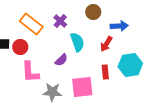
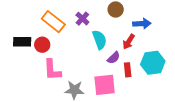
purple semicircle: (61, 60) -> (114, 58), moved

